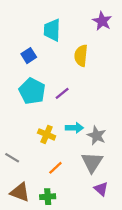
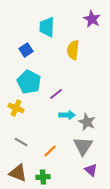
purple line: (62, 93) -> (56, 94), moved
yellow cross: (47, 134) -> (16, 108), moved
gray line: (12, 158) -> (21, 142), moved

